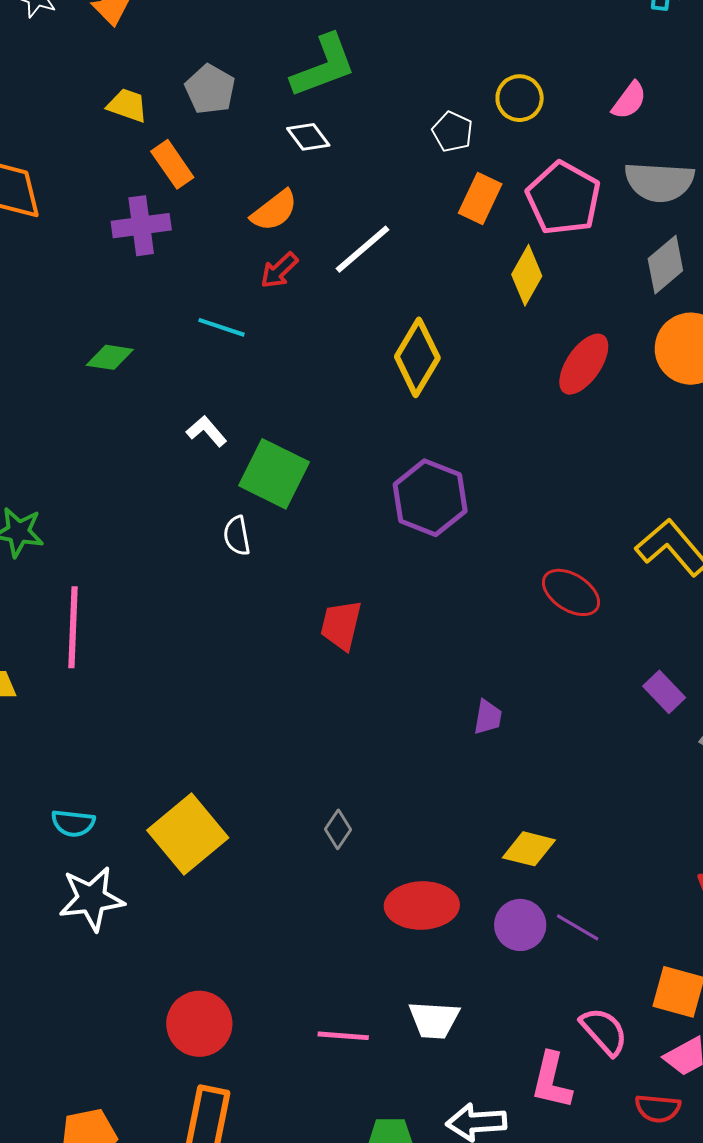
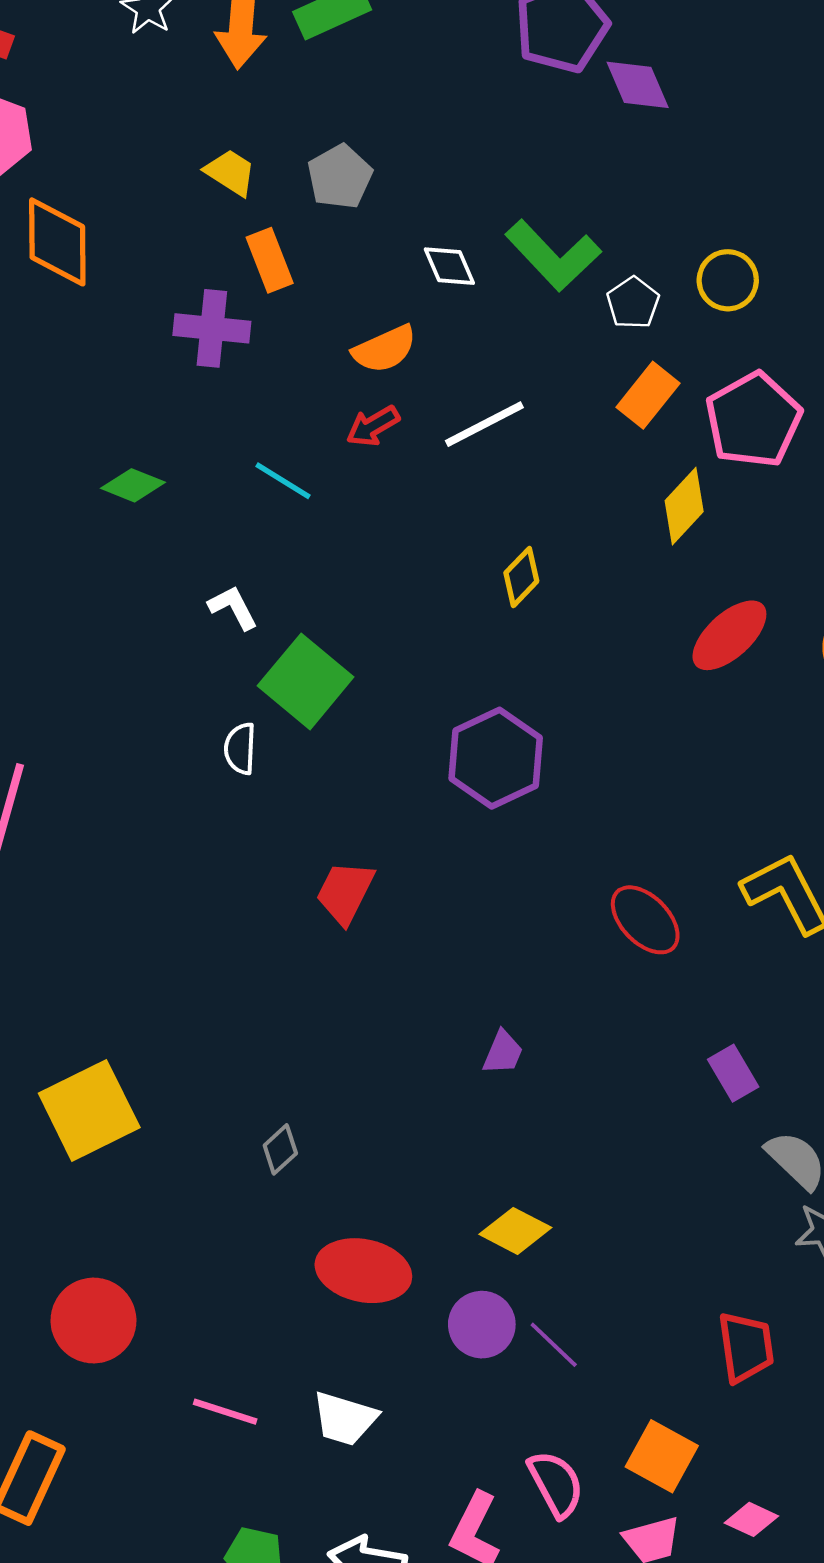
green L-shape: (323, 66) -> (553, 255), moved, turned 54
yellow diamond: (417, 357) -> (521, 577), size x0.6
red circle: (199, 1024) -> (93, 1321), moved

